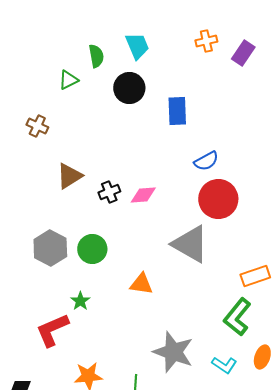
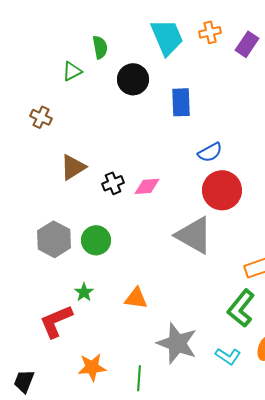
cyan trapezoid: (137, 46) -> (167, 37), moved, size x1.4
orange triangle: (141, 284) -> (136, 298), moved

